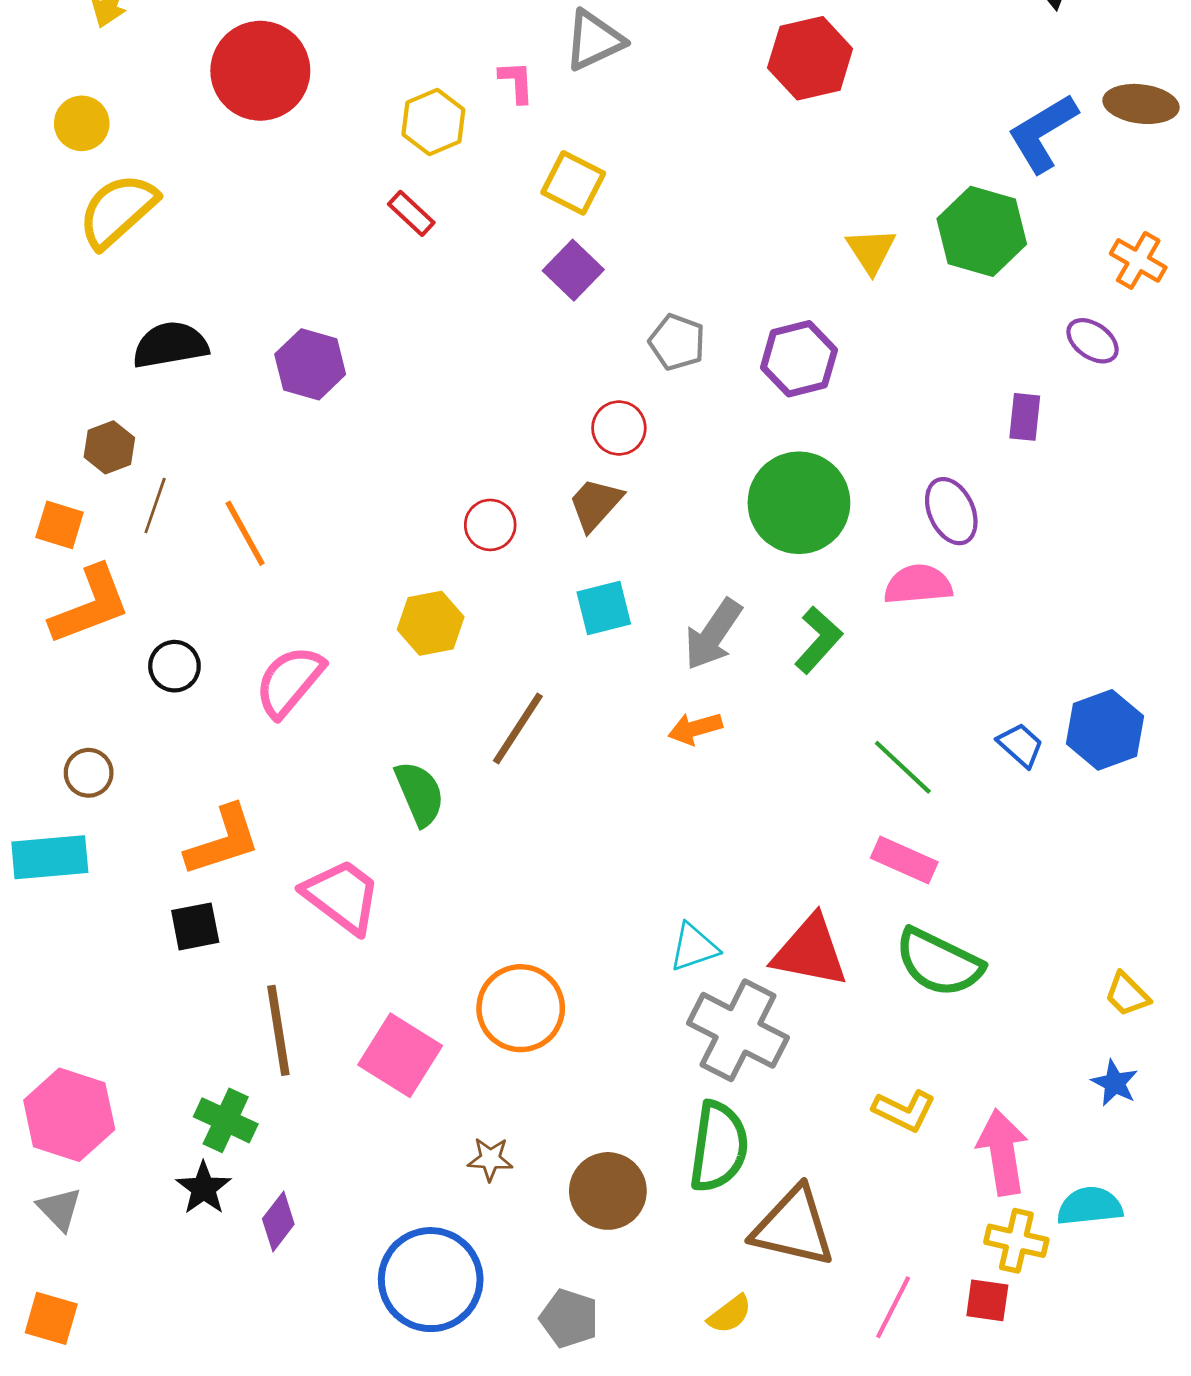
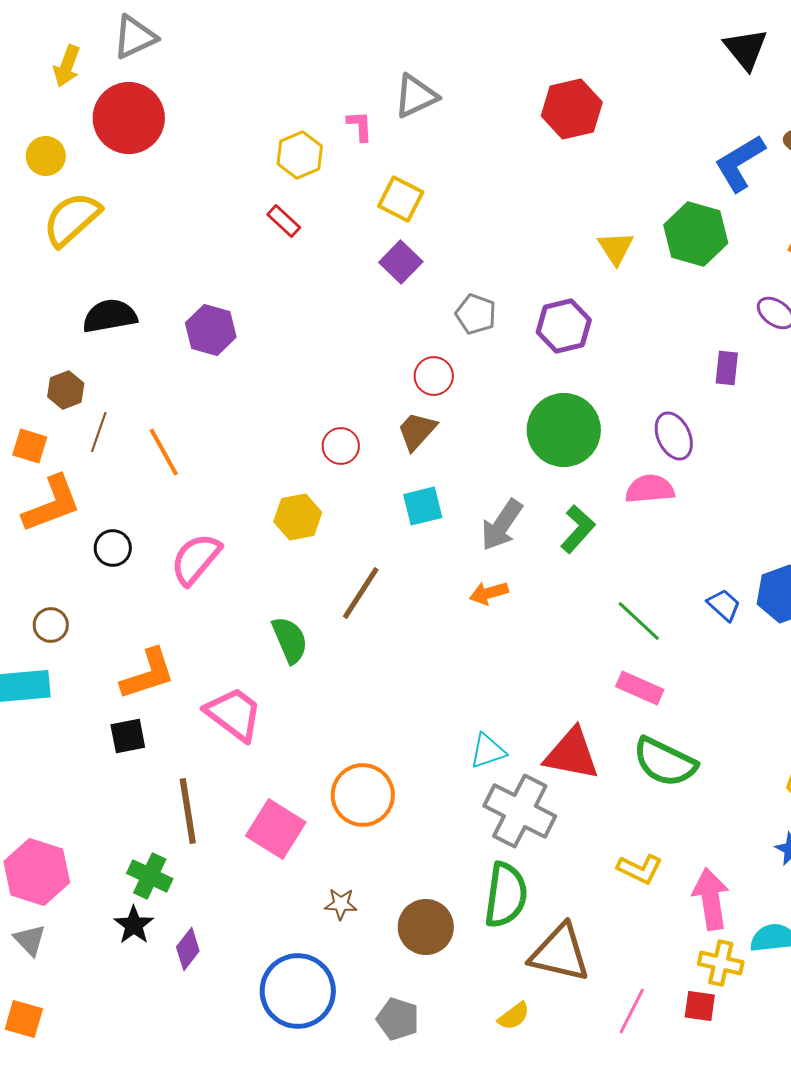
red circle: (260, 71) -> (129, 118), moved

